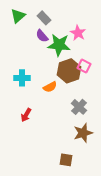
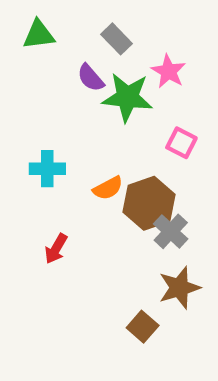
green triangle: (18, 16) -> (39, 35), turned 35
gray rectangle: (44, 18) -> (117, 39), moved
brown hexagon: (69, 71) -> (149, 203), moved
brown square: (66, 160) -> (143, 327), moved, turned 32

